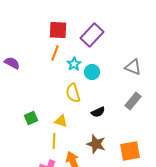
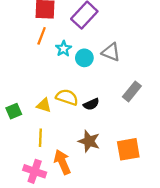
gray triangle: (133, 67) -> (111, 52), moved
yellow semicircle: (73, 93) -> (67, 97), moved, turned 126
yellow triangle: (61, 121) -> (44, 105), moved

